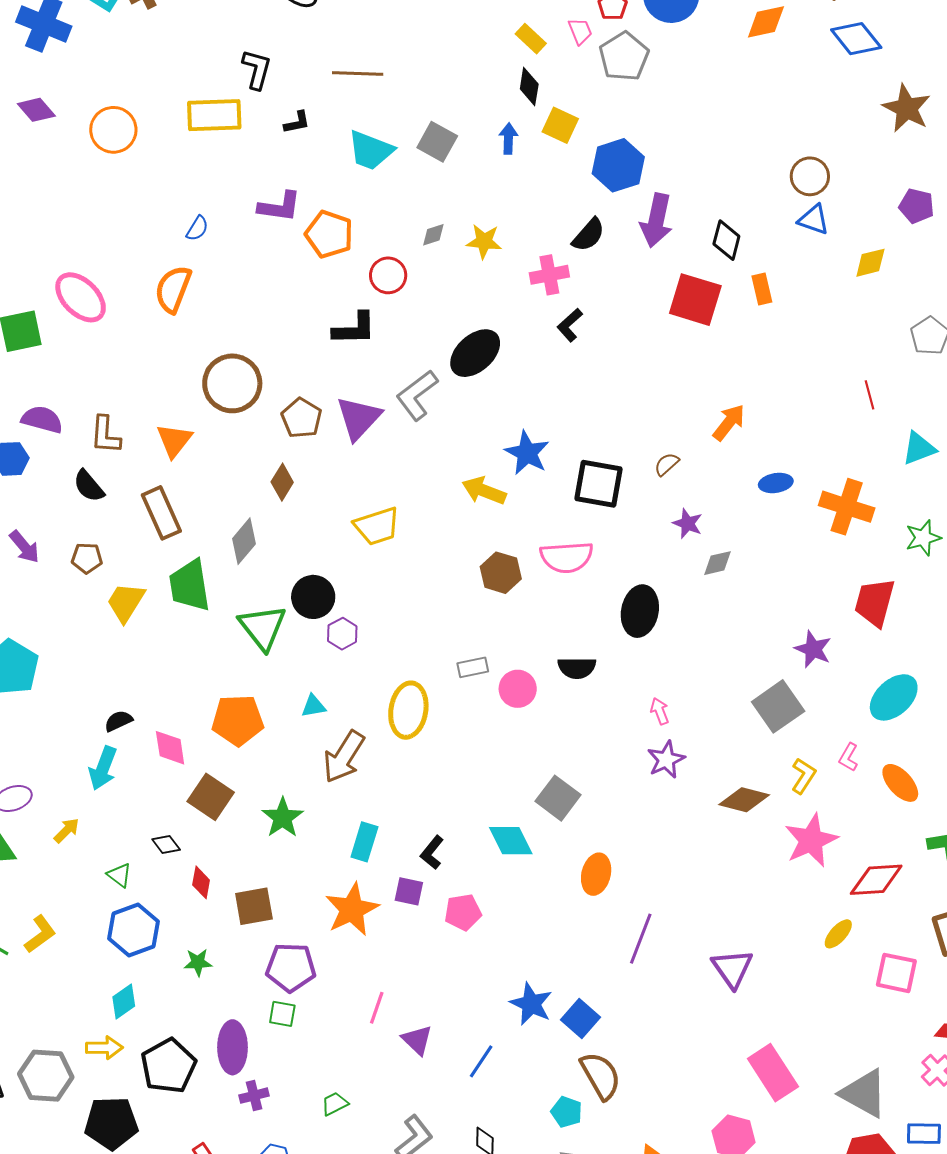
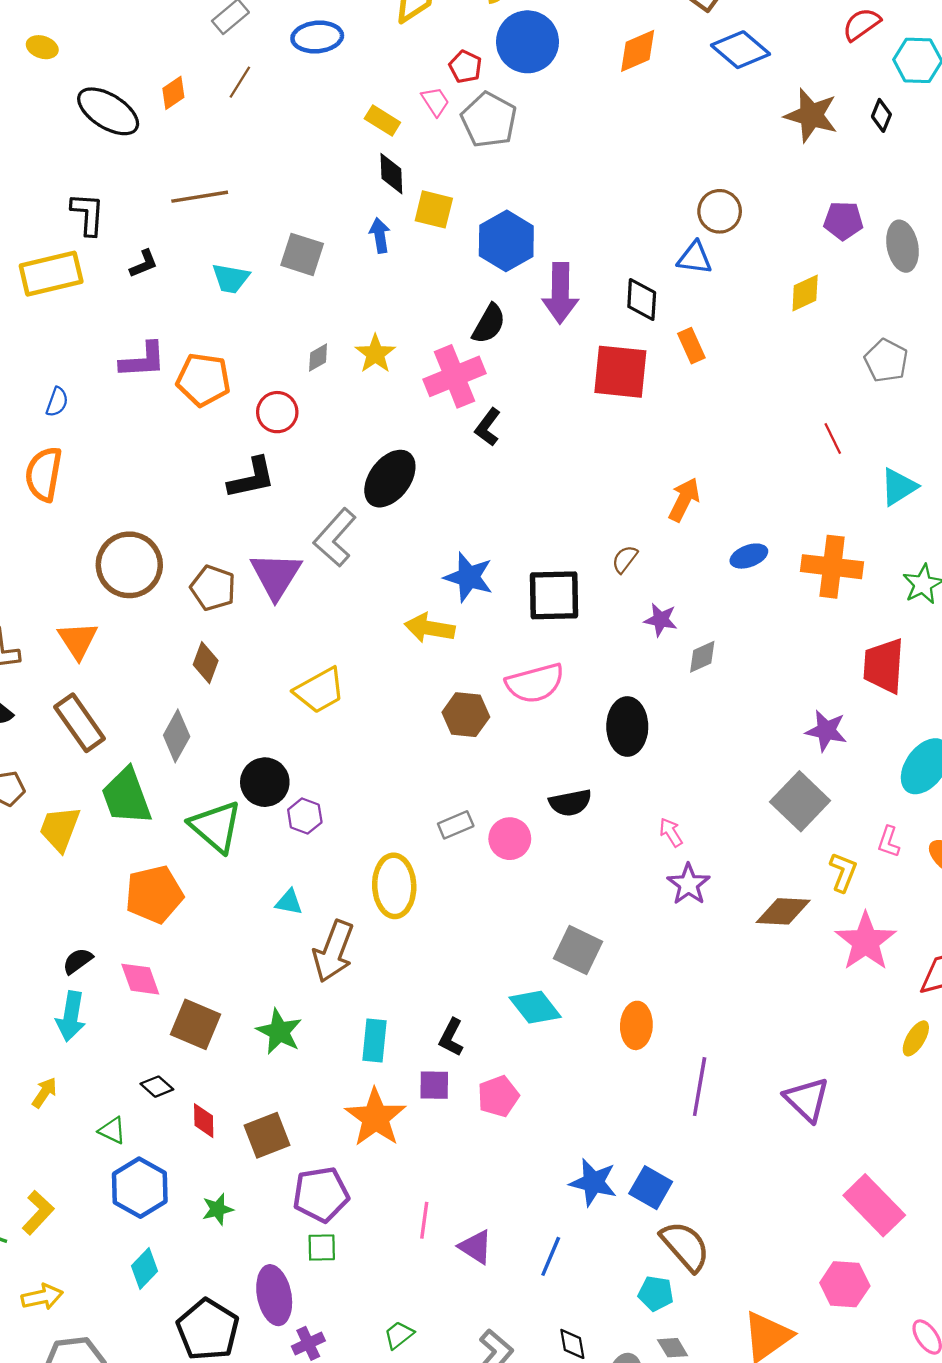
cyan trapezoid: (371, 150) -> (231, 278), size x0.7
blue triangle: (814, 220) -> (695, 258), moved
yellow star: (484, 241) -> (375, 354), turned -30
pink cross: (549, 275) -> (454, 376), size x1.4
cyan triangle: (313, 706) -> (289, 902), turned 32
orange pentagon: (238, 720) -> (154, 894), moved
yellow arrow: (104, 1048) -> (42, 1297), moved

